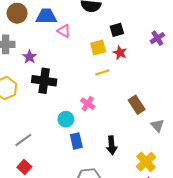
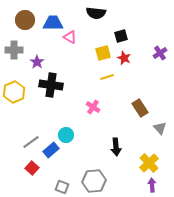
purple cross: (157, 38) -> (160, 53), moved
cyan circle: (66, 119) -> (66, 135), moved
blue rectangle: (76, 141) -> (51, 150), moved, turned 63

